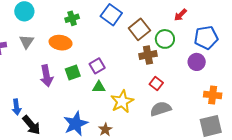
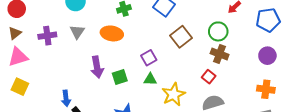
brown square: (139, 29) -> (181, 37), moved
blue pentagon: (206, 37) -> (268, 20), moved
brown cross: (148, 55) -> (220, 54), moved, turned 30
purple circle: (197, 62) -> (267, 56), moved
green square: (73, 72) -> (120, 77), moved

